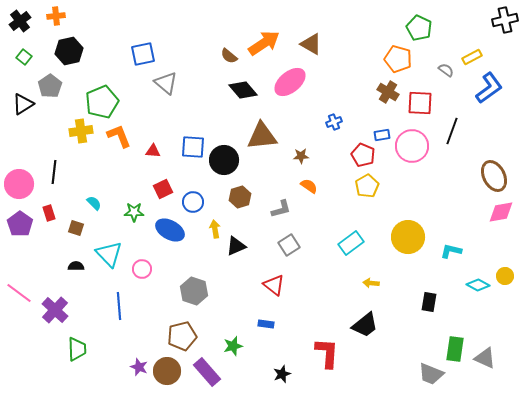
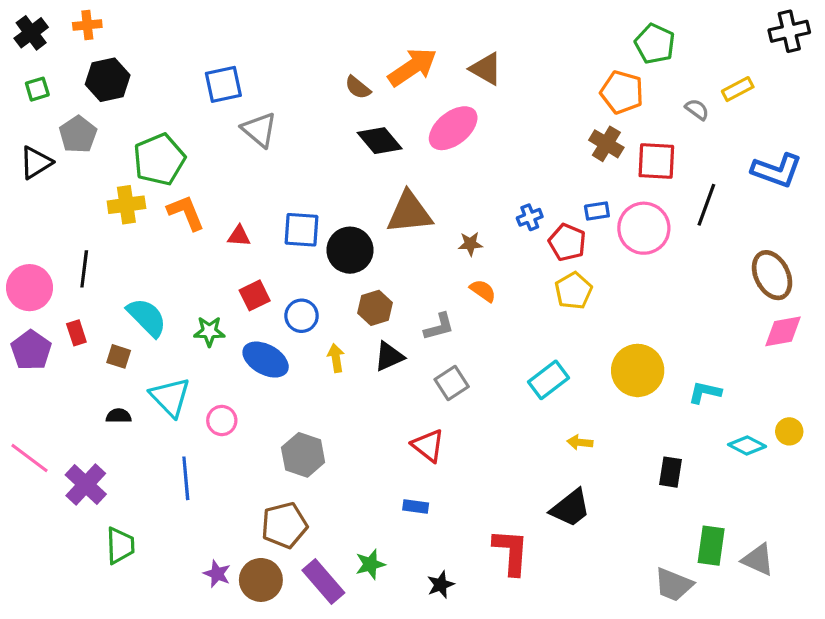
green square: (24, 57) -> (37, 89), turned 35
blue L-shape: (489, 88) -> (777, 170), moved, turned 56
blue cross: (334, 122) -> (530, 217), moved
cyan semicircle: (94, 203) -> (147, 317), size x1.8
black triangle: (236, 246) -> (389, 356), moved
green star: (233, 346) -> (370, 564), moved

